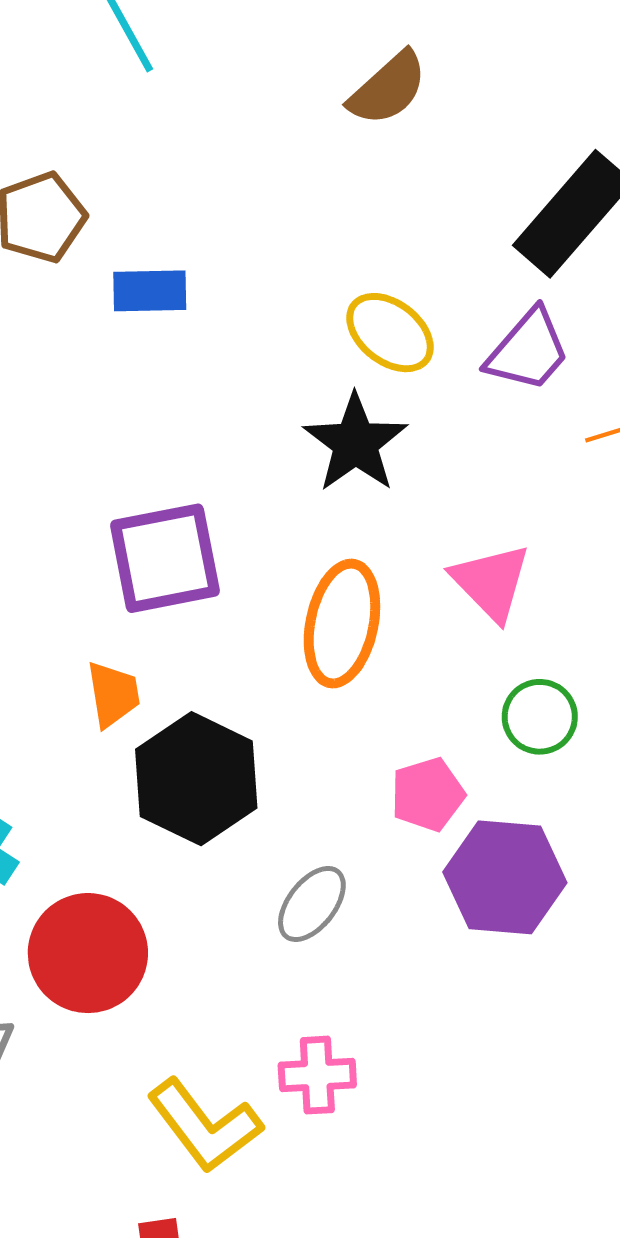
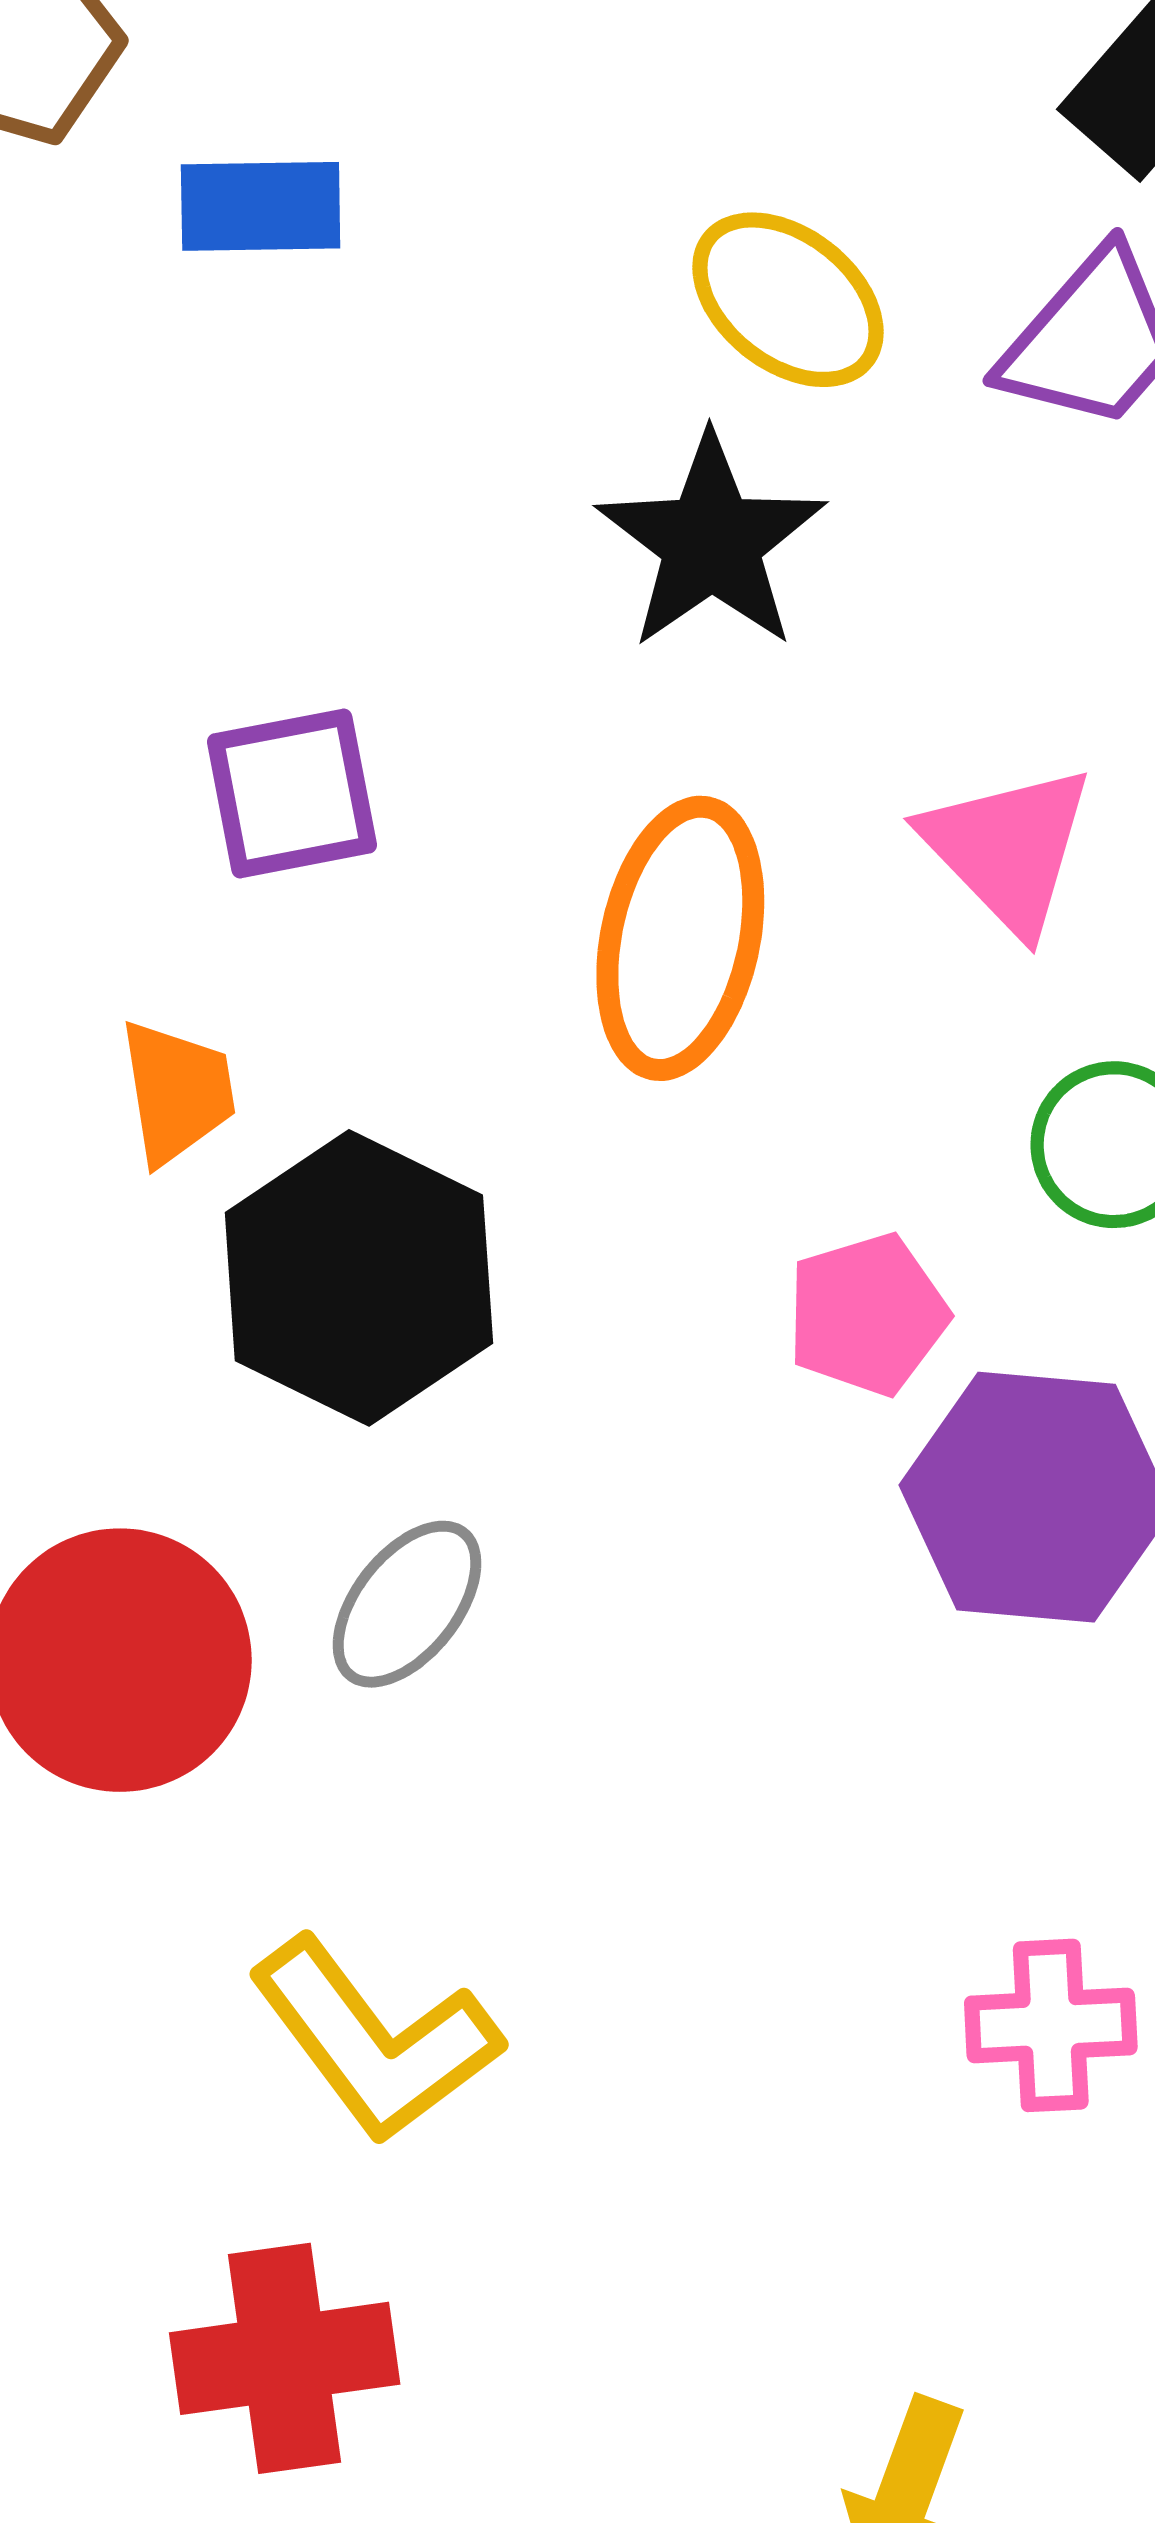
purple square: (165, 558) -> (292, 793), size x0.7
gray ellipse: (312, 904) -> (407, 1604), moved
pink cross: (317, 1075) -> (1051, 2025), moved

